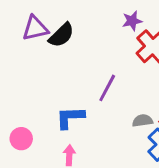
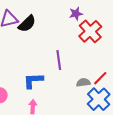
purple line: (107, 88) -> (59, 60), turned -36

